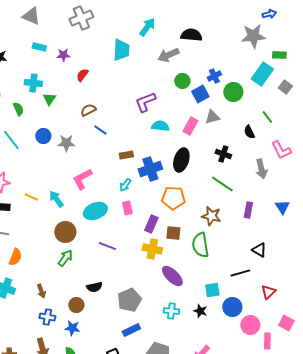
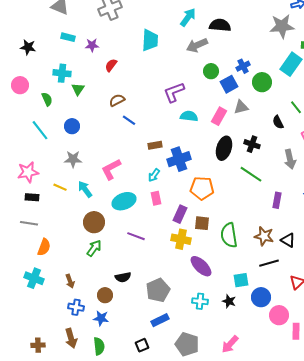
cyan arrow: (147, 27) -> (188, 17), moved
gray star: (66, 143) -> (73, 159), moved
black ellipse: (181, 160) -> (224, 148), moved
brown star: (211, 216) -> (264, 236), moved

